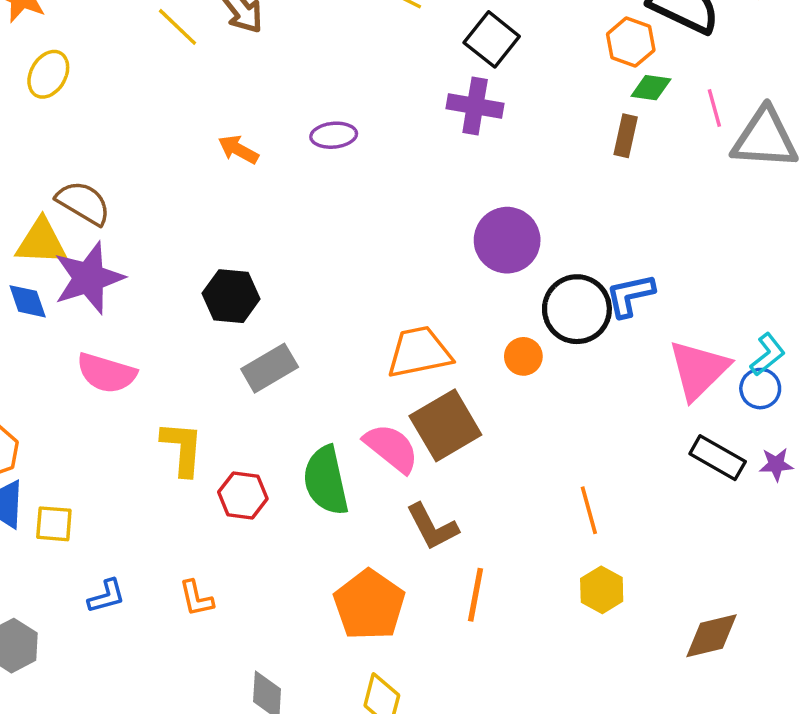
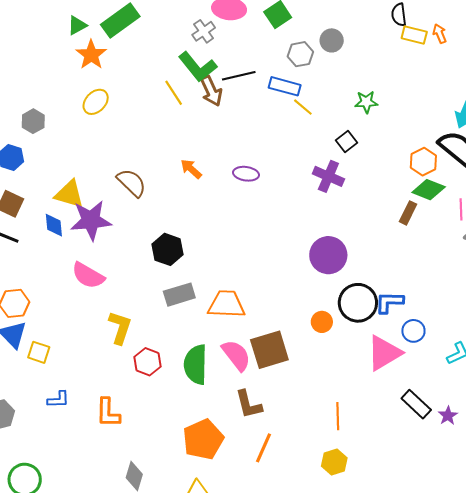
black square: (492, 39) -> (347, 142), size x0.7
green diamond: (651, 88) -> (429, 190), size x1.4
brown semicircle: (83, 203) -> (132, 183), moved
orange trapezoid: (419, 352) -> (226, 304), moved
pink triangle: (699, 370) -> (384, 353), moved
blue circle: (760, 389) -> (413, 331), moved
purple star: (776, 464) -> (448, 416), turned 30
orange L-shape: (196, 598) -> (108, 413), size x1.4

